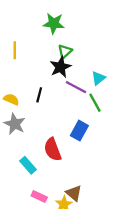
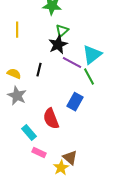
cyan triangle: (98, 78) -> (92, 55), size x1.5
pink rectangle: (39, 196) -> (39, 153), moved

